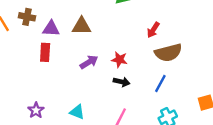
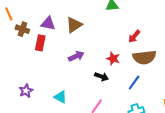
brown cross: (27, 17) -> (22, 29), moved
brown triangle: (81, 26) -> (74, 25), turned -42
red star: (119, 60) -> (113, 59), moved

